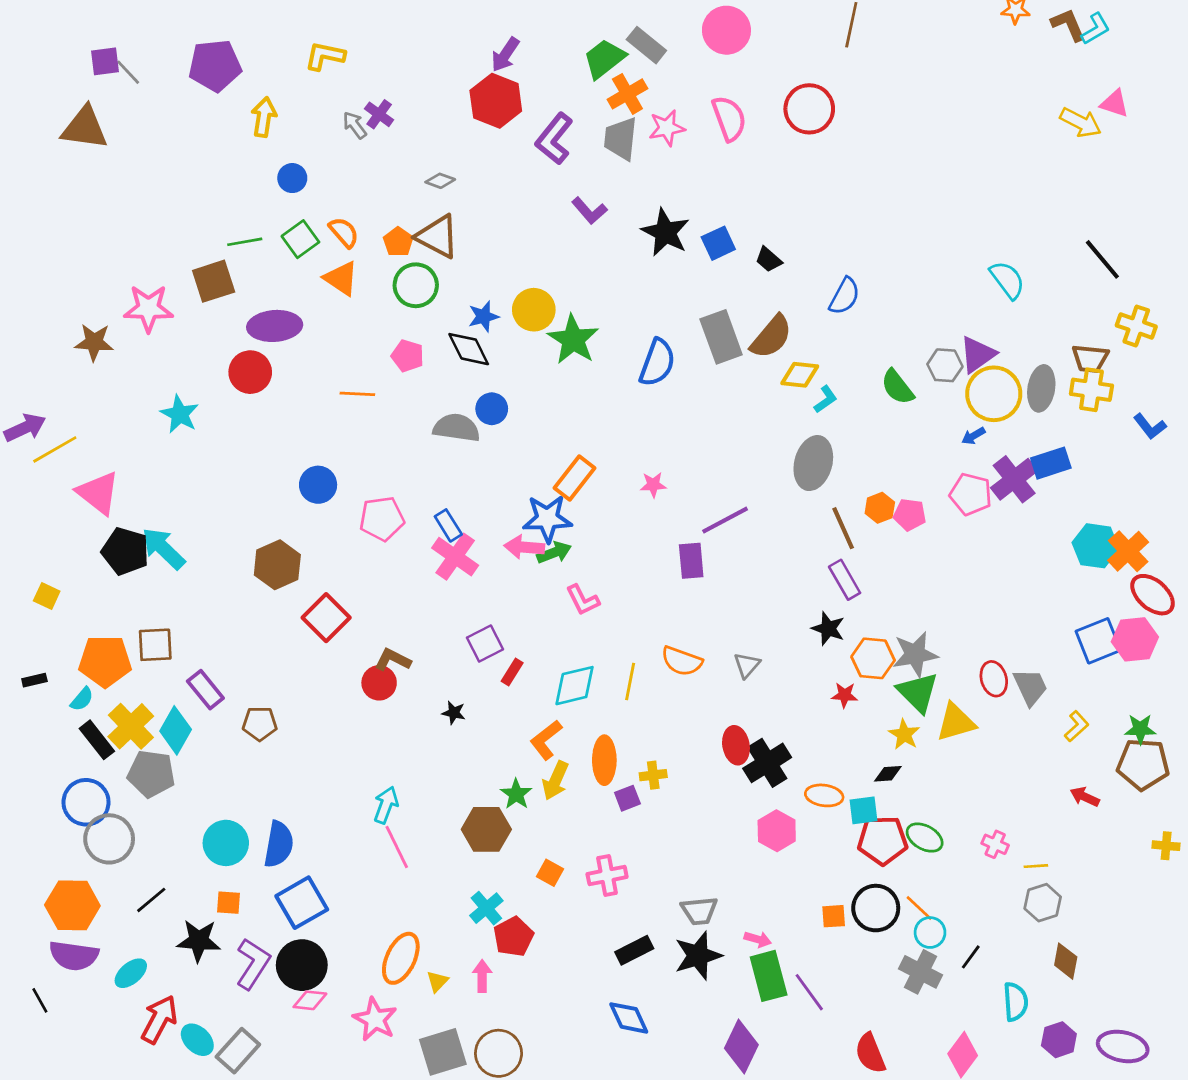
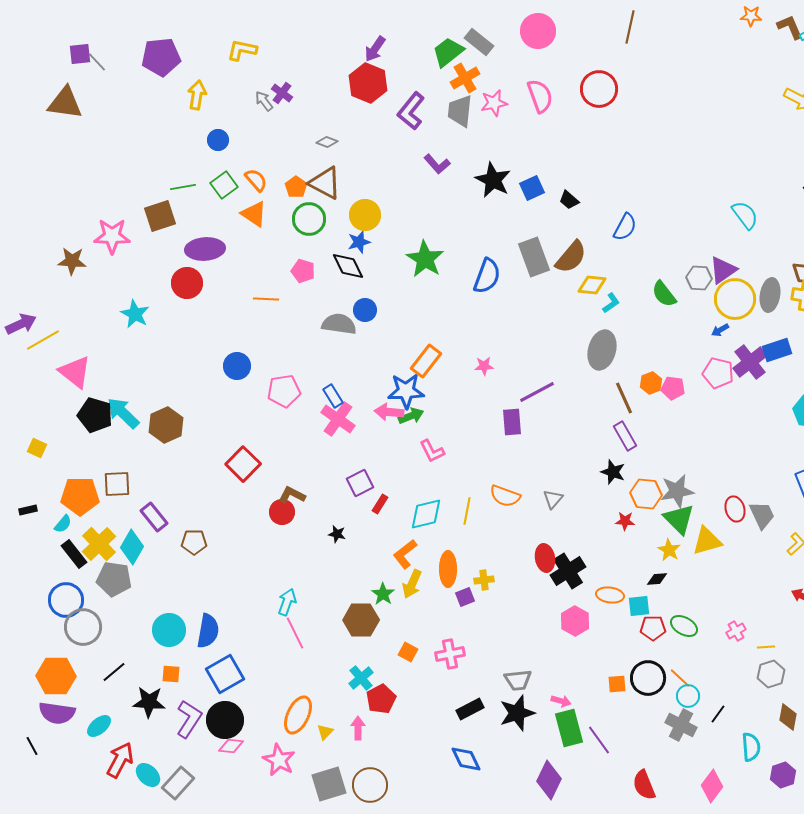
yellow circle: (534, 310) -> (365, 215), moved
brown hexagon: (277, 565) -> (166, 425), moved
red pentagon: (883, 840) -> (653, 628), size x0.7
pink cross: (995, 844) -> (736, 631), turned 36

